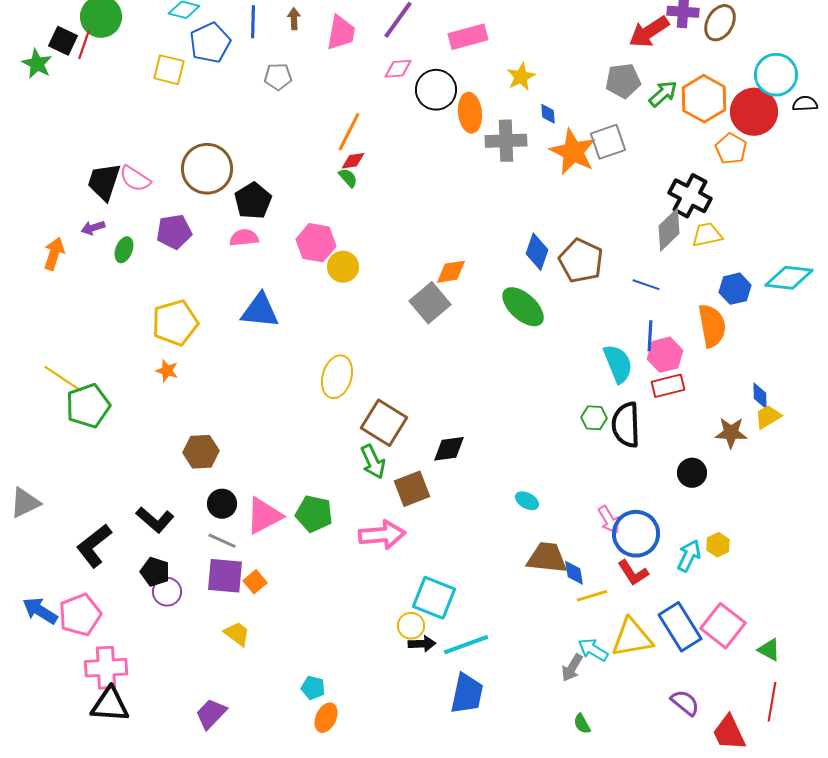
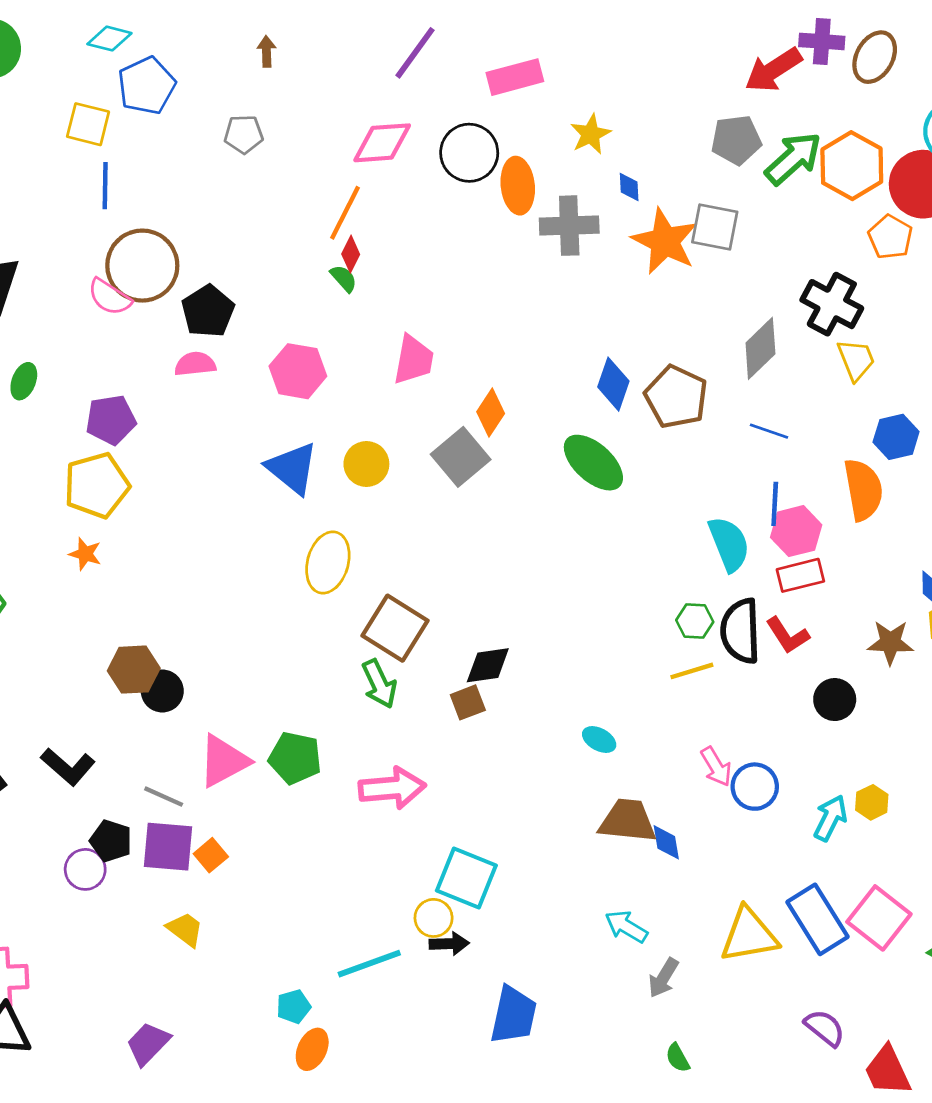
blue line: (253, 22) -> (105, 186), moved
pink trapezoid: (341, 33) -> (414, 360), moved
pink diamond: (398, 69) -> (382, 143), moved, size x1.5
green arrow: (663, 94) -> (793, 158), size x1.4
gray square: (608, 142) -> (715, 227), turned 30
red diamond: (353, 161) -> (351, 254), turned -55
pink semicircle: (135, 179) -> (109, 297), moved
gray diamond: (669, 230) -> (760, 348), moved
purple pentagon: (174, 232) -> (111, 420), moved
yellow trapezoid: (707, 235) -> (856, 360), turned 80
yellow circle: (343, 267) -> (366, 464), moved
orange diamond: (451, 272) -> (491, 413), turned -48
blue triangle: (260, 311) -> (292, 468), moved, turned 33
brown square: (412, 489) -> (468, 702), moved, size x0.7
black circle: (222, 504) -> (162, 691), moved
blue circle: (636, 534) -> (755, 787), size x0.7
black pentagon: (155, 572) -> (111, 841), moved
red L-shape: (633, 573) -> (788, 635), moved
yellow line: (592, 596) -> (692, 671), moved
cyan line: (466, 645) -> (369, 964), moved
cyan arrow: (593, 650) -> (626, 927), moved
cyan pentagon: (313, 688) -> (294, 1006), turned -30

